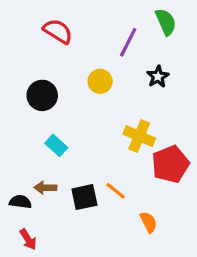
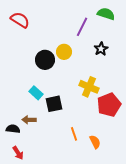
green semicircle: (166, 22) -> (106, 14), turned -48
red semicircle: (58, 31) -> (20, 20), moved
black circle: (42, 95) -> (45, 60), moved
orange line: (116, 191) -> (74, 134), moved, turned 32
black square: (84, 197) -> (54, 104), moved

